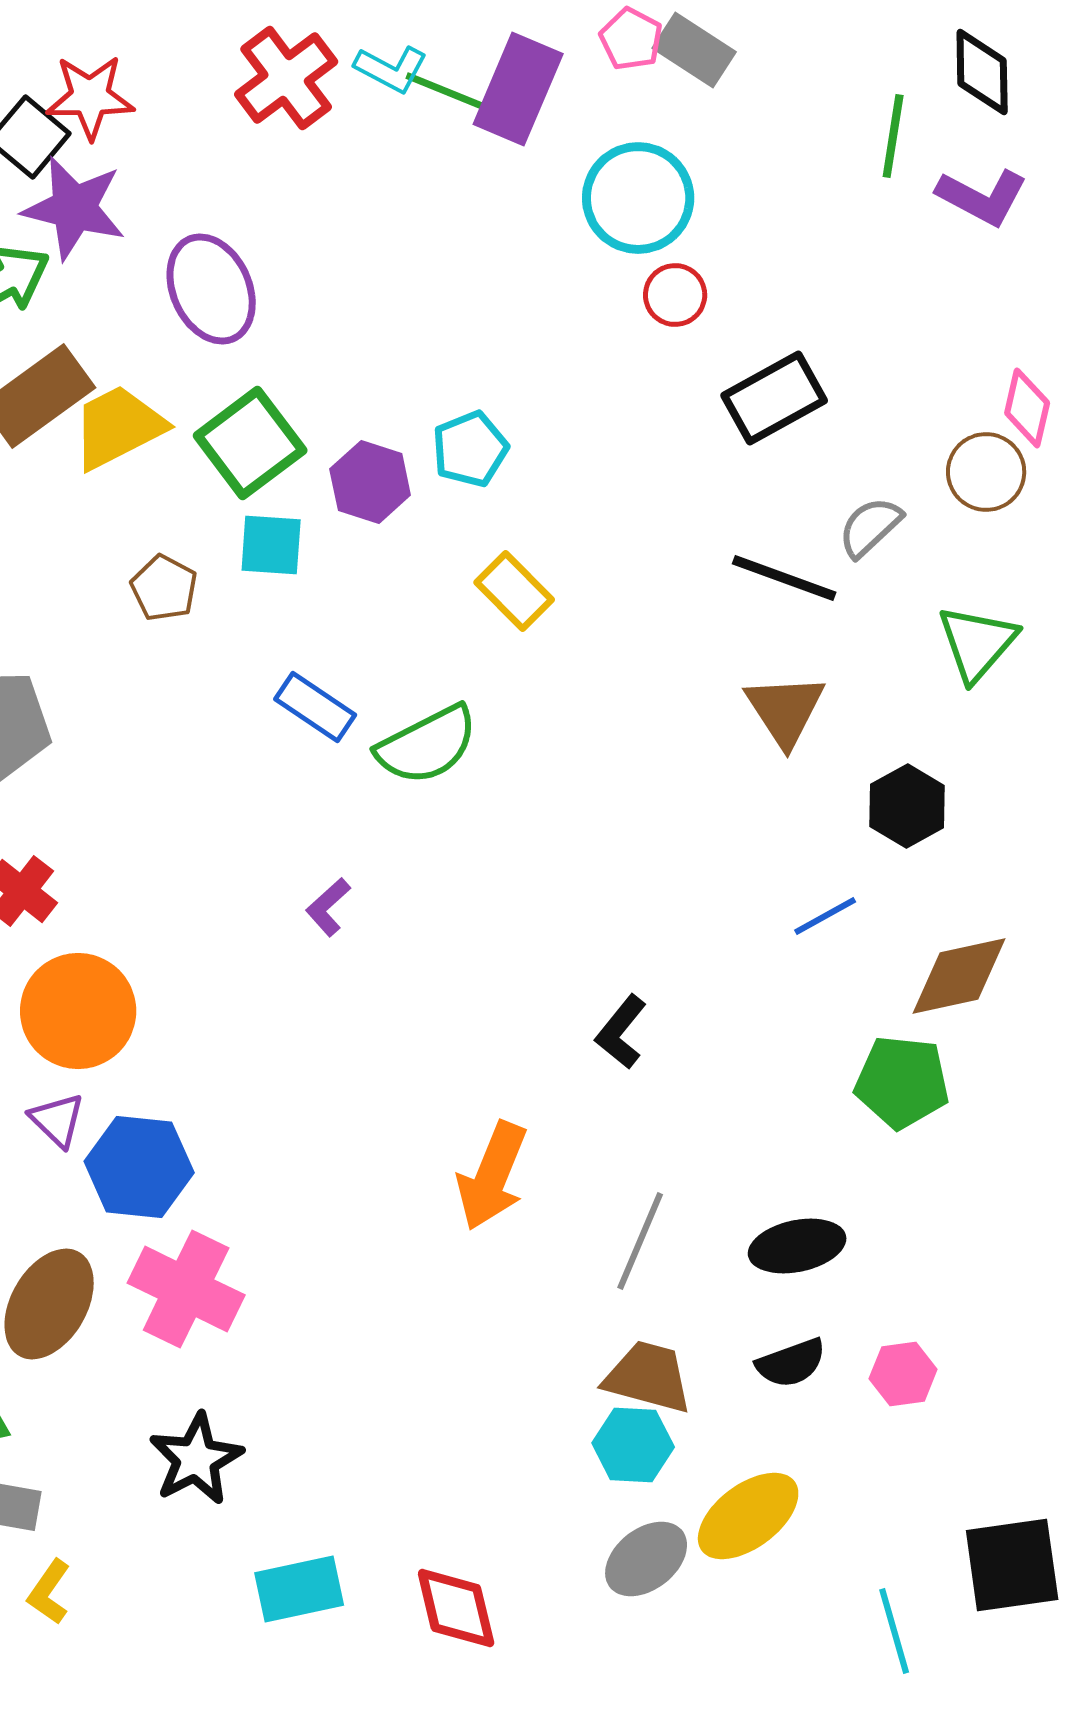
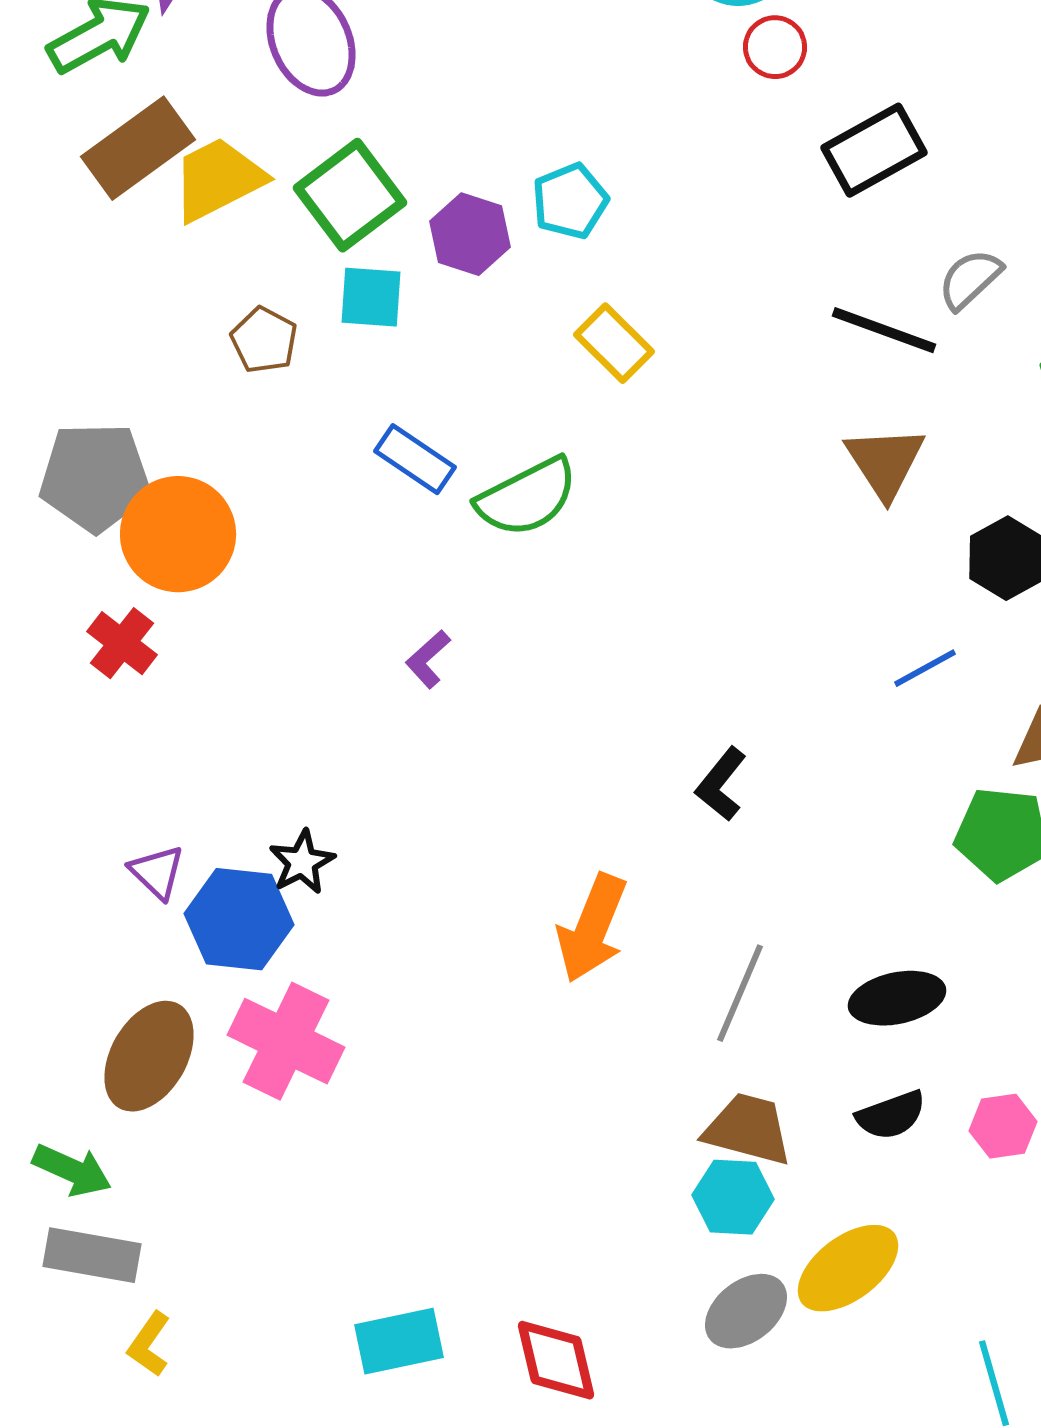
orange circle: (78, 1011) -> (178, 534), moved
black star: (196, 1459) -> (302, 862), moved, size x0.7

